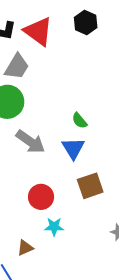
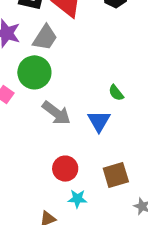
green semicircle: (79, 121) -> (116, 93), moved
brown square: (90, 186) -> (116, 175), moved

